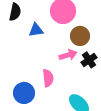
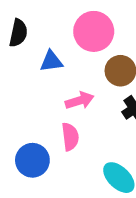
pink arrow: (68, 55) -> (80, 101), moved

